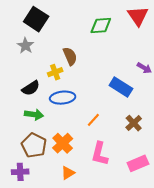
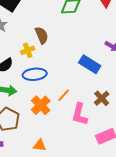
orange cross: (63, 143) -> (41, 105), moved
pink L-shape: (100, 154) -> (80, 114), moved
orange triangle: (68, 173) -> (40, 145), turned 40

